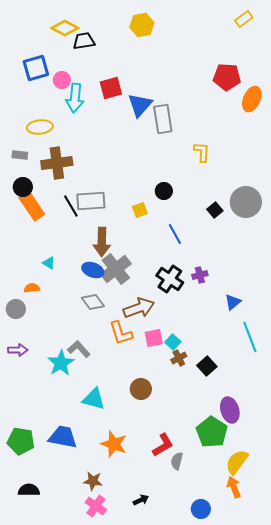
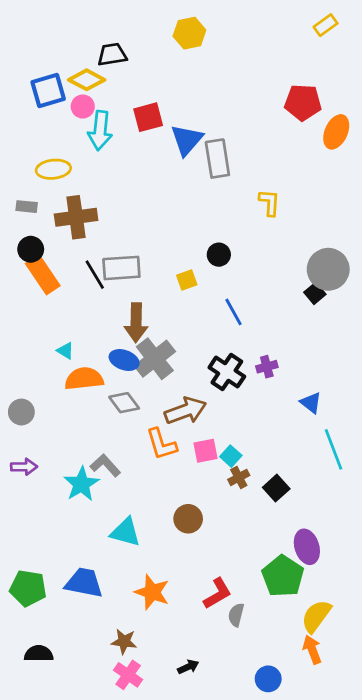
yellow diamond: (65, 28) -> (87, 80), moved
black square: (215, 210) -> (315, 293), moved
orange semicircle: (32, 288) -> (84, 379), moved, size x1.8
blue triangle: (233, 302) -> (311, 403), turned -42

